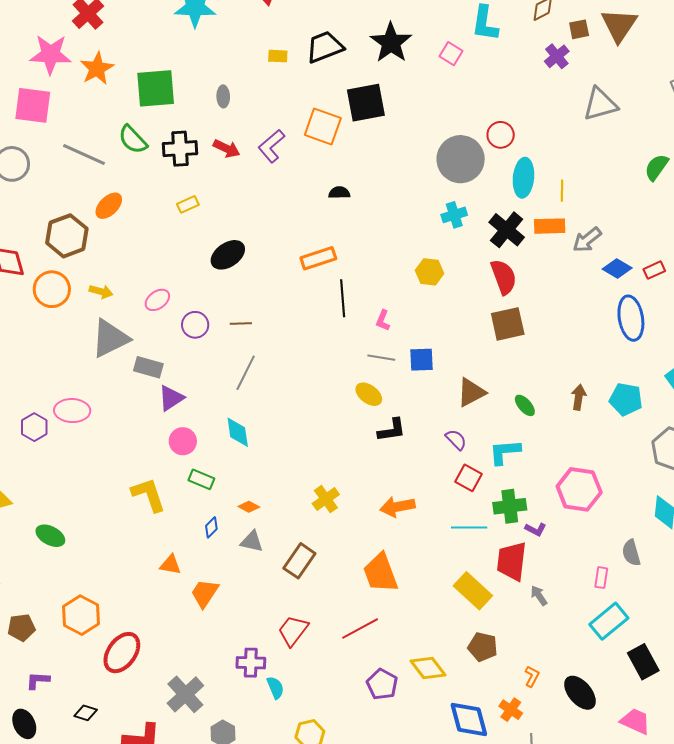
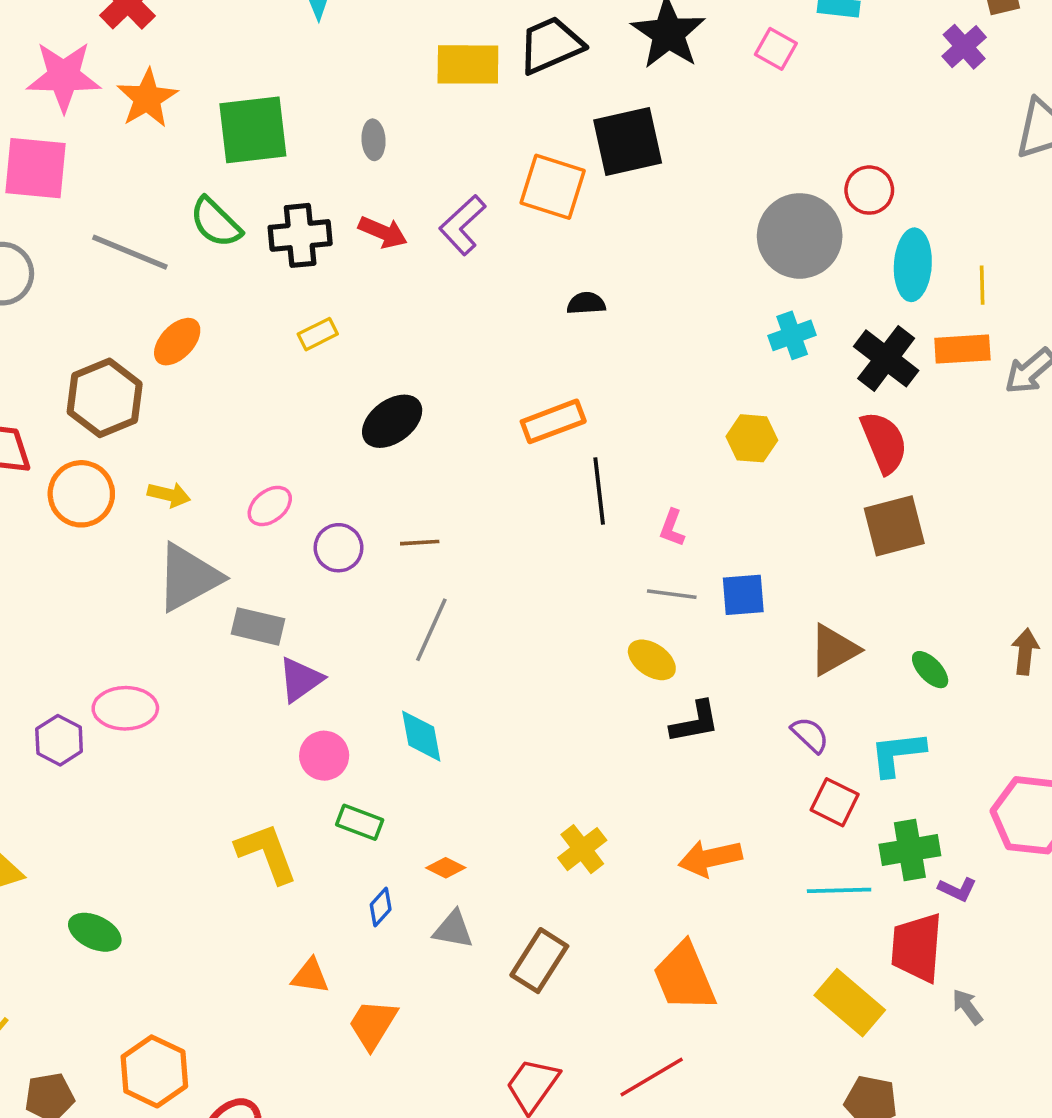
yellow rectangle: (278, 56) -> (468, 64), size x1.8

